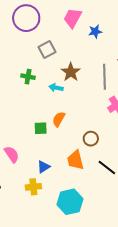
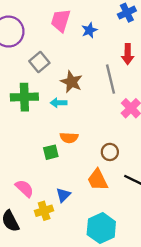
green cross: (28, 77) -> (24, 97), size x1.6
orange semicircle: (59, 119) -> (69, 138), turned -105
yellow cross: (33, 187) -> (44, 211), moved

